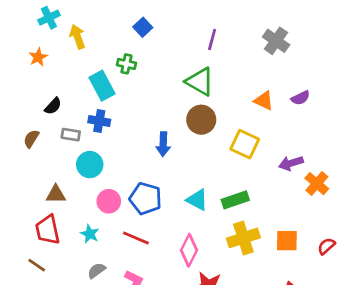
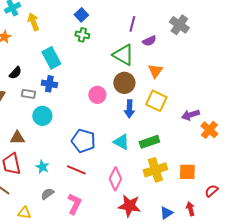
green cross: (126, 64) -> (82, 35), moved
purple semicircle: (300, 98) -> (149, 41), moved
orange triangle: (264, 101) -> (155, 71), moved, turned 42
blue arrow: (163, 144) -> (129, 109), moved
pink circle: (109, 201) -> (97, 95), moved
red semicircle: (326, 246) -> (211, 191), moved

